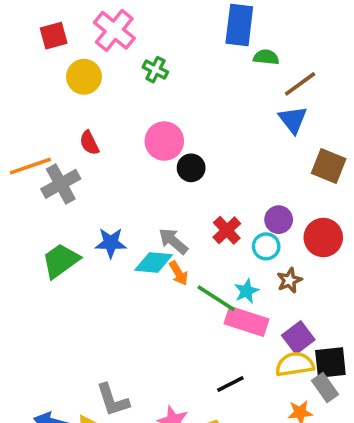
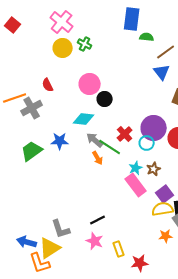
red square: (54, 36) -> (13, 25), moved, turned -35
yellow circle: (84, 77) -> (63, 48), moved
purple circle: (279, 220) -> (154, 128), size x1.6
cyan diamond: (154, 262) -> (84, 119), moved
brown star: (289, 280) -> (154, 169), moved
green line: (216, 298) -> (110, 147), moved
pink rectangle: (246, 321) -> (136, 185), turned 35
black line: (230, 384) -> (98, 220), moved

